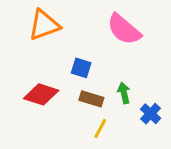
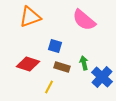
blue cross: (151, 114) -> (102, 77), size x1.5
yellow line: (100, 128) -> (49, 87), moved

